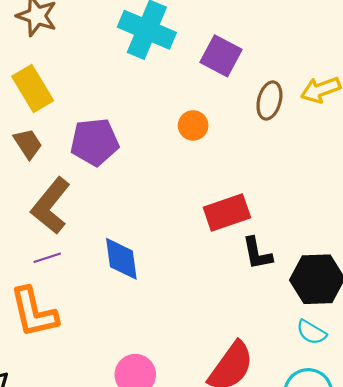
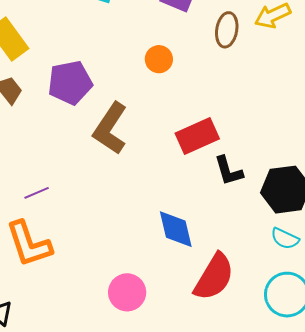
brown L-shape: (51, 206) -> (110, 128), moved
blue diamond: (121, 259) -> (176, 229), moved

